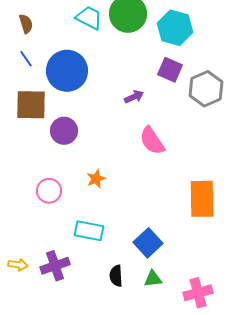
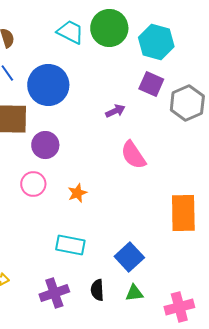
pink circle: (49, 191) -> (33, 184), moved
purple cross: (55, 266) -> (54, 293), moved

